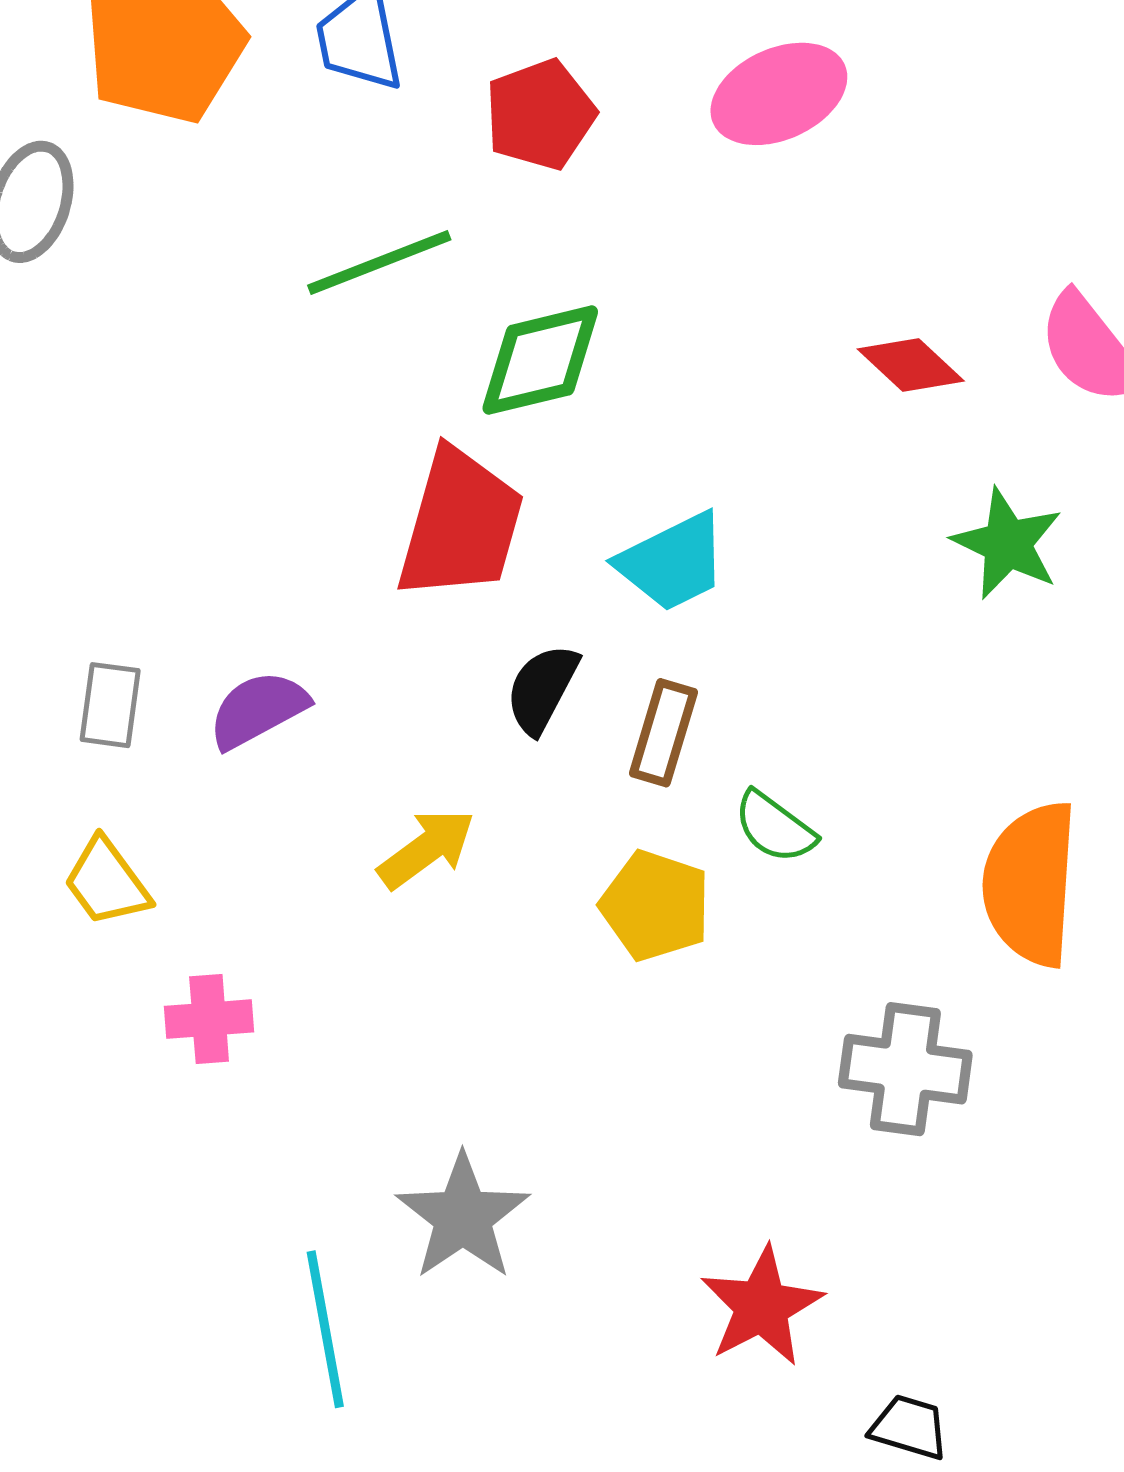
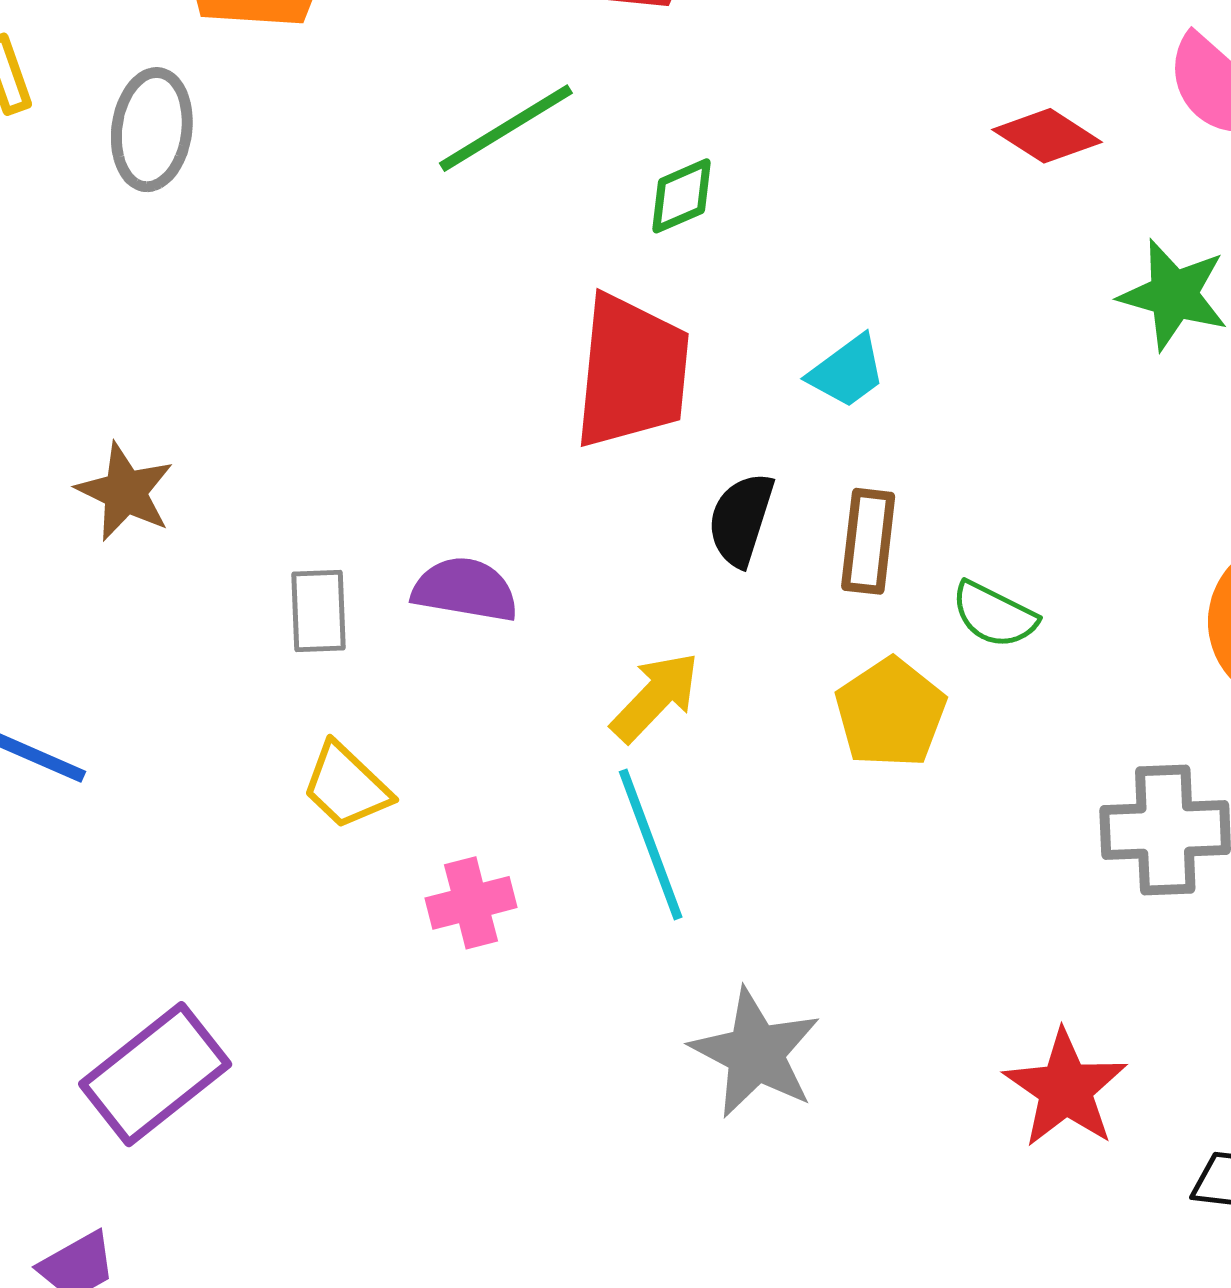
green diamond: (540, 360) -> (682, 196), size x0.6
cyan trapezoid: (673, 562) -> (847, 372), size x0.7
purple semicircle: (258, 710) -> (465, 590), turned 48
yellow pentagon: (655, 906) -> (890, 713), turned 30
cyan line: (325, 1329) -> (651, 844), moved

